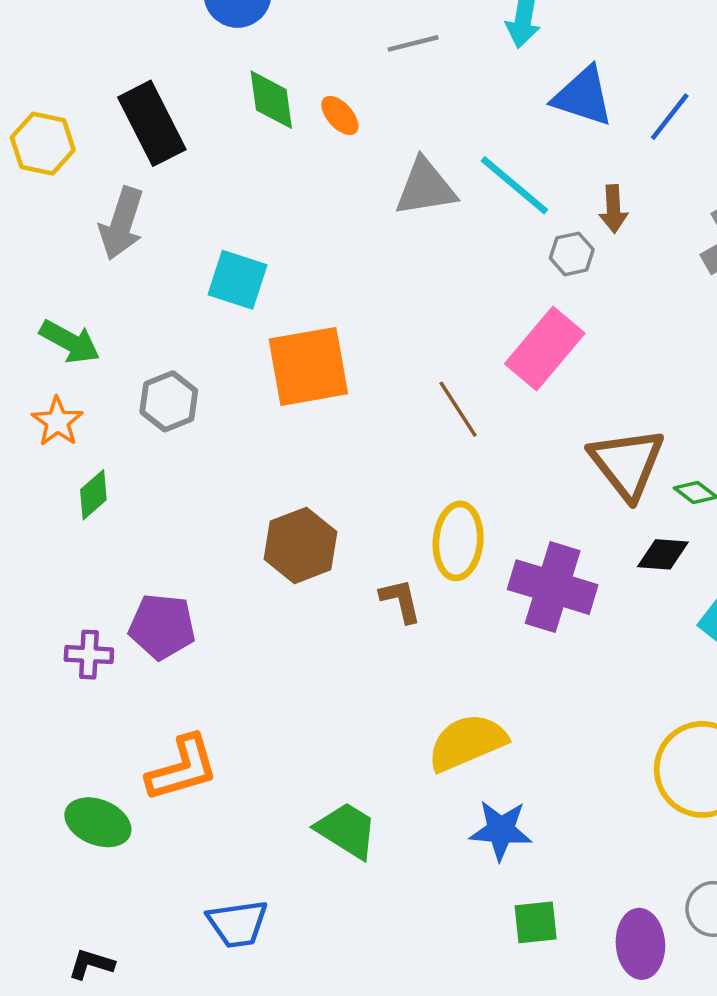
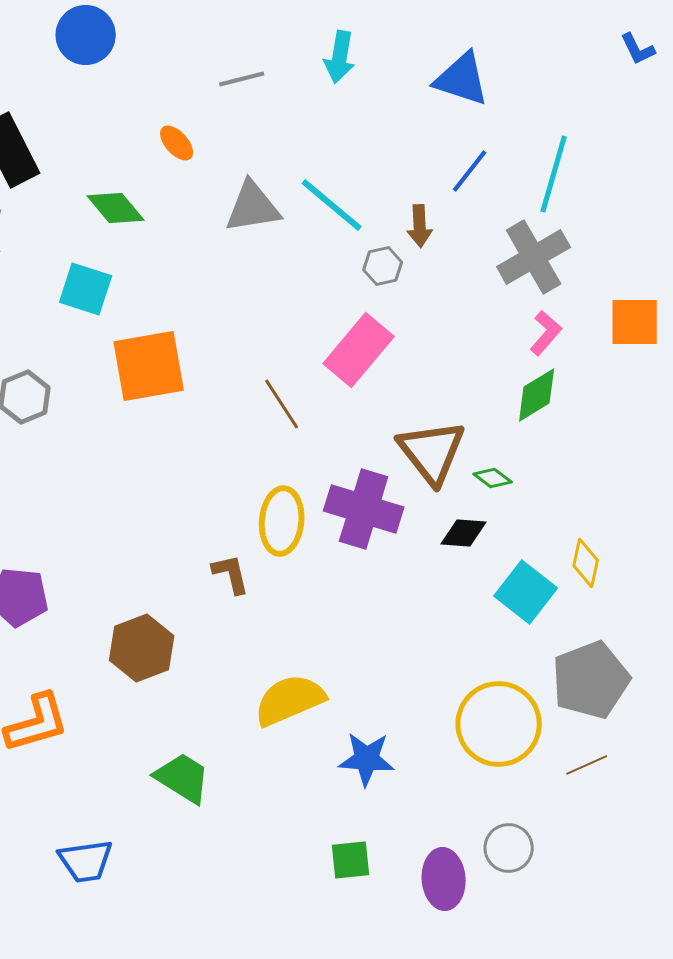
blue triangle: (583, 96) -> (462, 79), moved
green diamond: (271, 100) -> (116, 208), moved, turned -32
blue line: (670, 117) -> (470, 171), moved
brown hexagon: (301, 545) -> (142, 648), moved
purple cross: (553, 587) -> (364, 509), moved
blue star: (501, 830) -> (367, 759), moved

